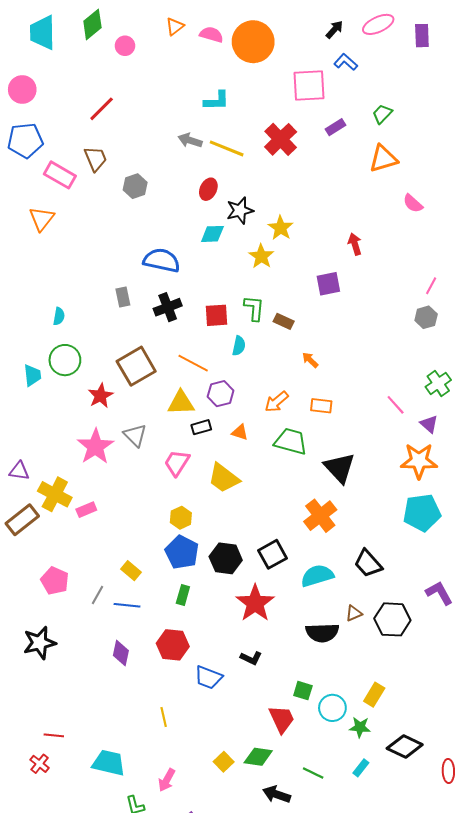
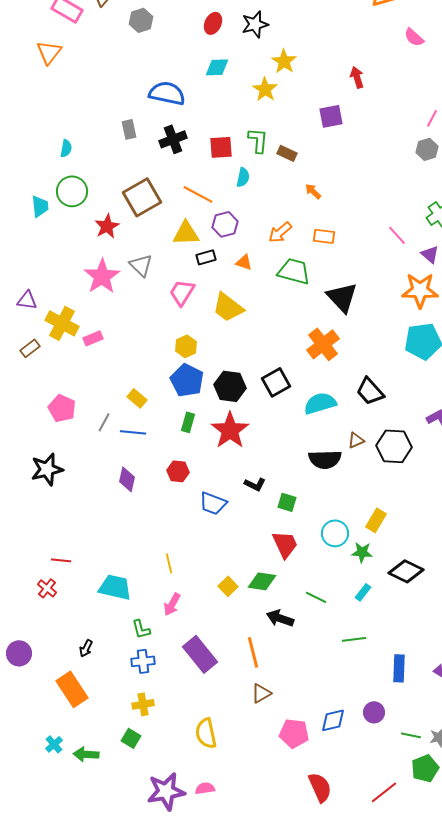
black star: (240, 211) -> (255, 24), moved
brown rectangle: (22, 520) -> (30, 348), size x0.6
red star: (255, 603) -> (230, 430), moved
red hexagon: (173, 645) -> (178, 471), size x0.7
green square: (303, 691) -> (287, 502), moved
yellow line: (164, 717) -> (169, 563), moved

